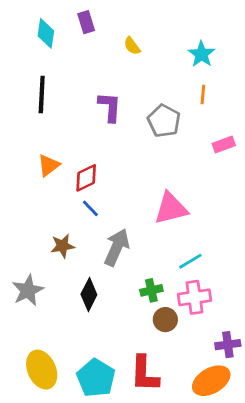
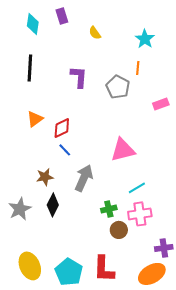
orange line: (203, 94) -> (138, 68), moved
black diamond: (89, 295) -> (53, 205), moved

